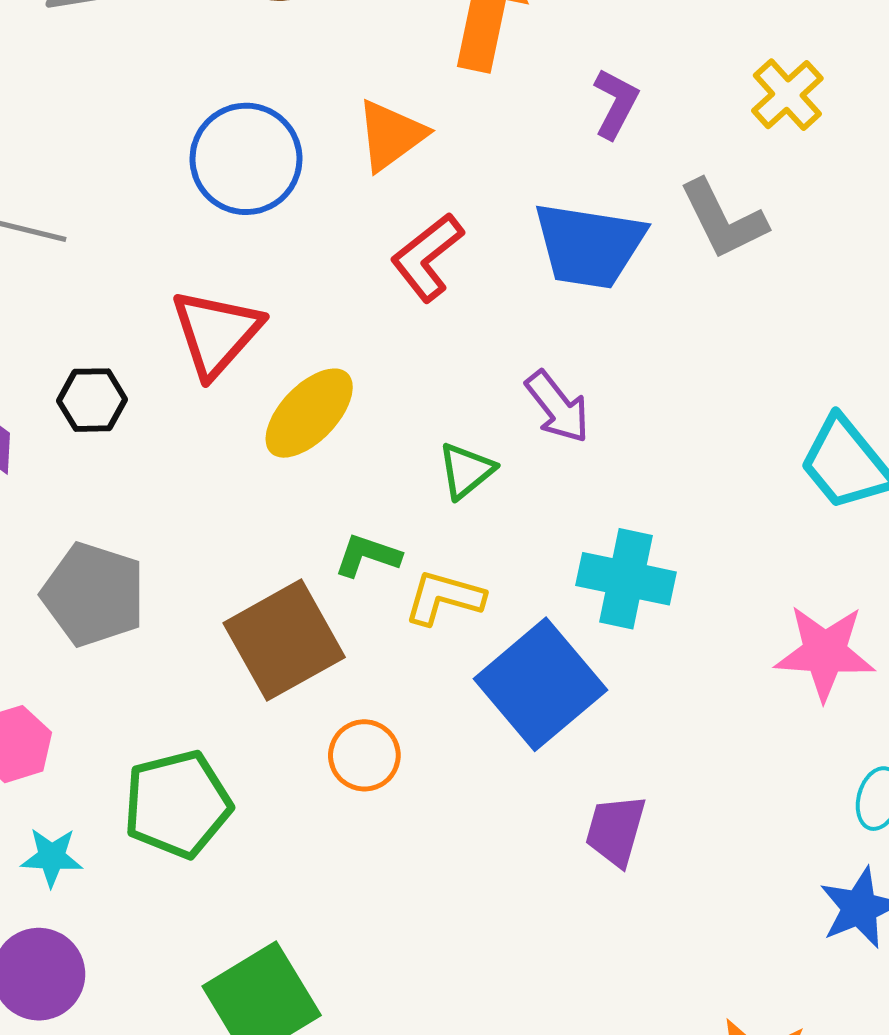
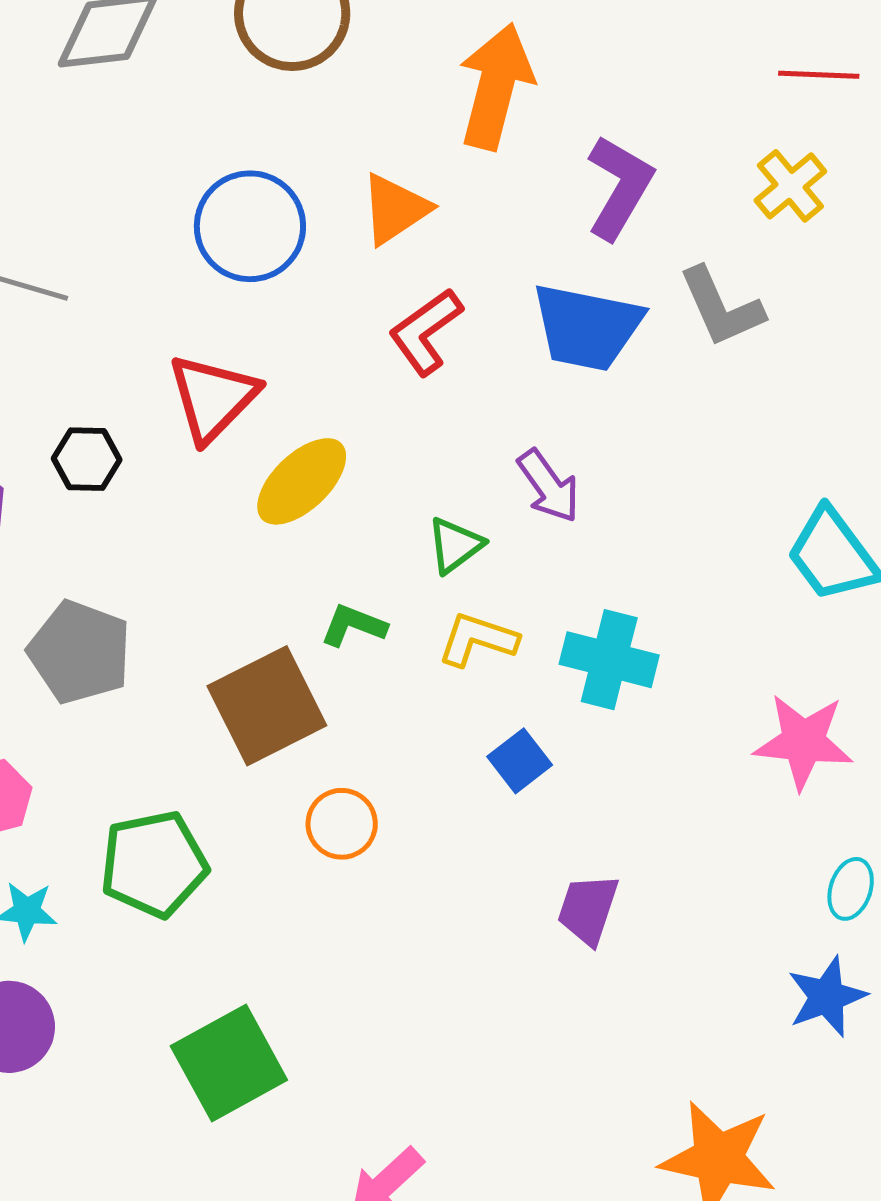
purple L-shape: (616, 103) -> (619, 187), size x1.5
yellow L-shape: (444, 598) -> (478, 639), moved
blue square: (540, 684) -> (520, 761), size x0.5

